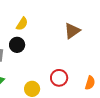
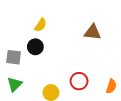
brown triangle: (72, 31) -> (93, 32), turned 42

